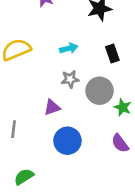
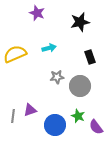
cyan arrow: (69, 48) -> (49, 48), moved
purple triangle: (52, 107) -> (30, 110), moved
green star: (123, 107) -> (78, 116), moved

